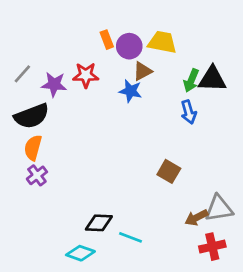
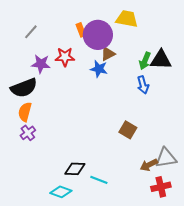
yellow trapezoid: (162, 42) -> (127, 19), moved
purple circle: (129, 46) -> (98, 35), size x1.5
gray line: (22, 74) -> (31, 32), moved

